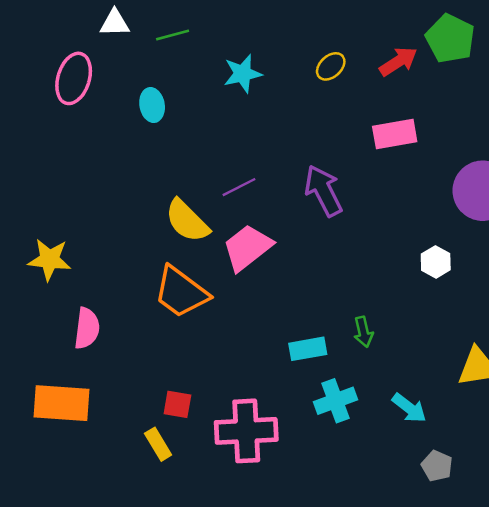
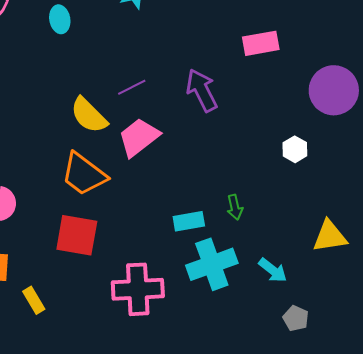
cyan cross: (336, 401) -> (212, 264), size x1.4
red square: (177, 404) -> (77, 235), moved, size x1.8
yellow rectangle: (158, 444) -> (34, 300), moved

